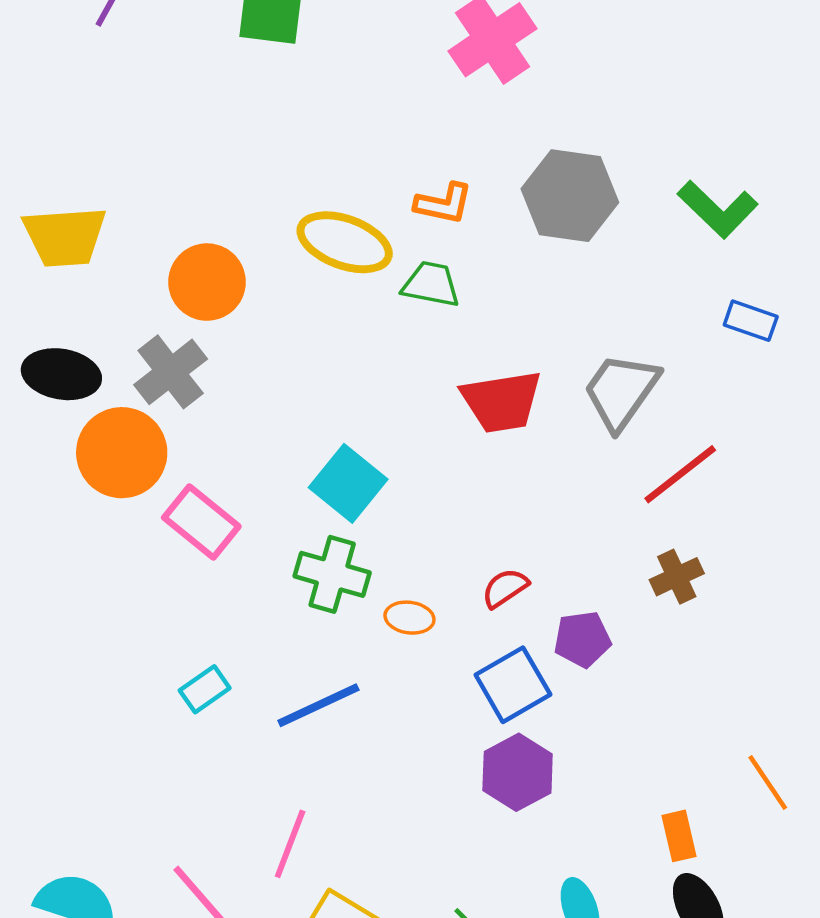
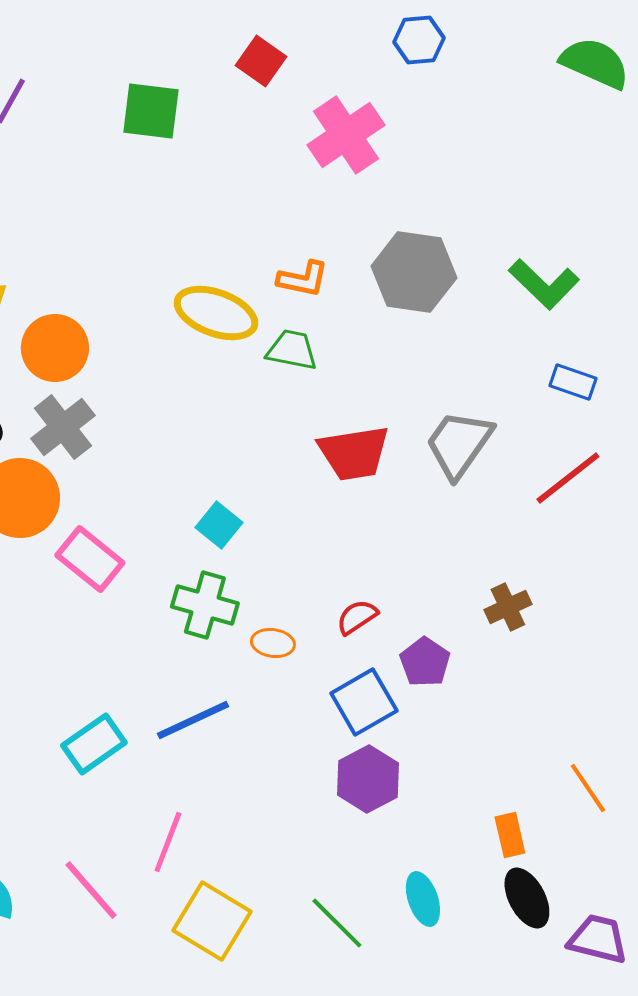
orange circle: (207, 282) -> (55, 348), moved
red line: (680, 474) -> (568, 478), moved
cyan square: (348, 483) -> (219, 525), size x0.7
purple pentagon: (582, 639) -> (425, 662), turned -30
cyan rectangle: (205, 689) -> (94, 744), moved, size x1.4

